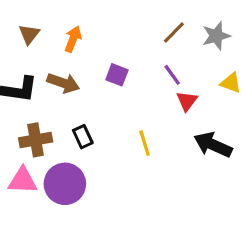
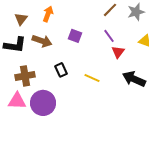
brown triangle: (29, 34) -> (21, 19), moved
black rectangle: (83, 137) -> (61, 70), moved
yellow line: (145, 143) -> (92, 78), turned -49

